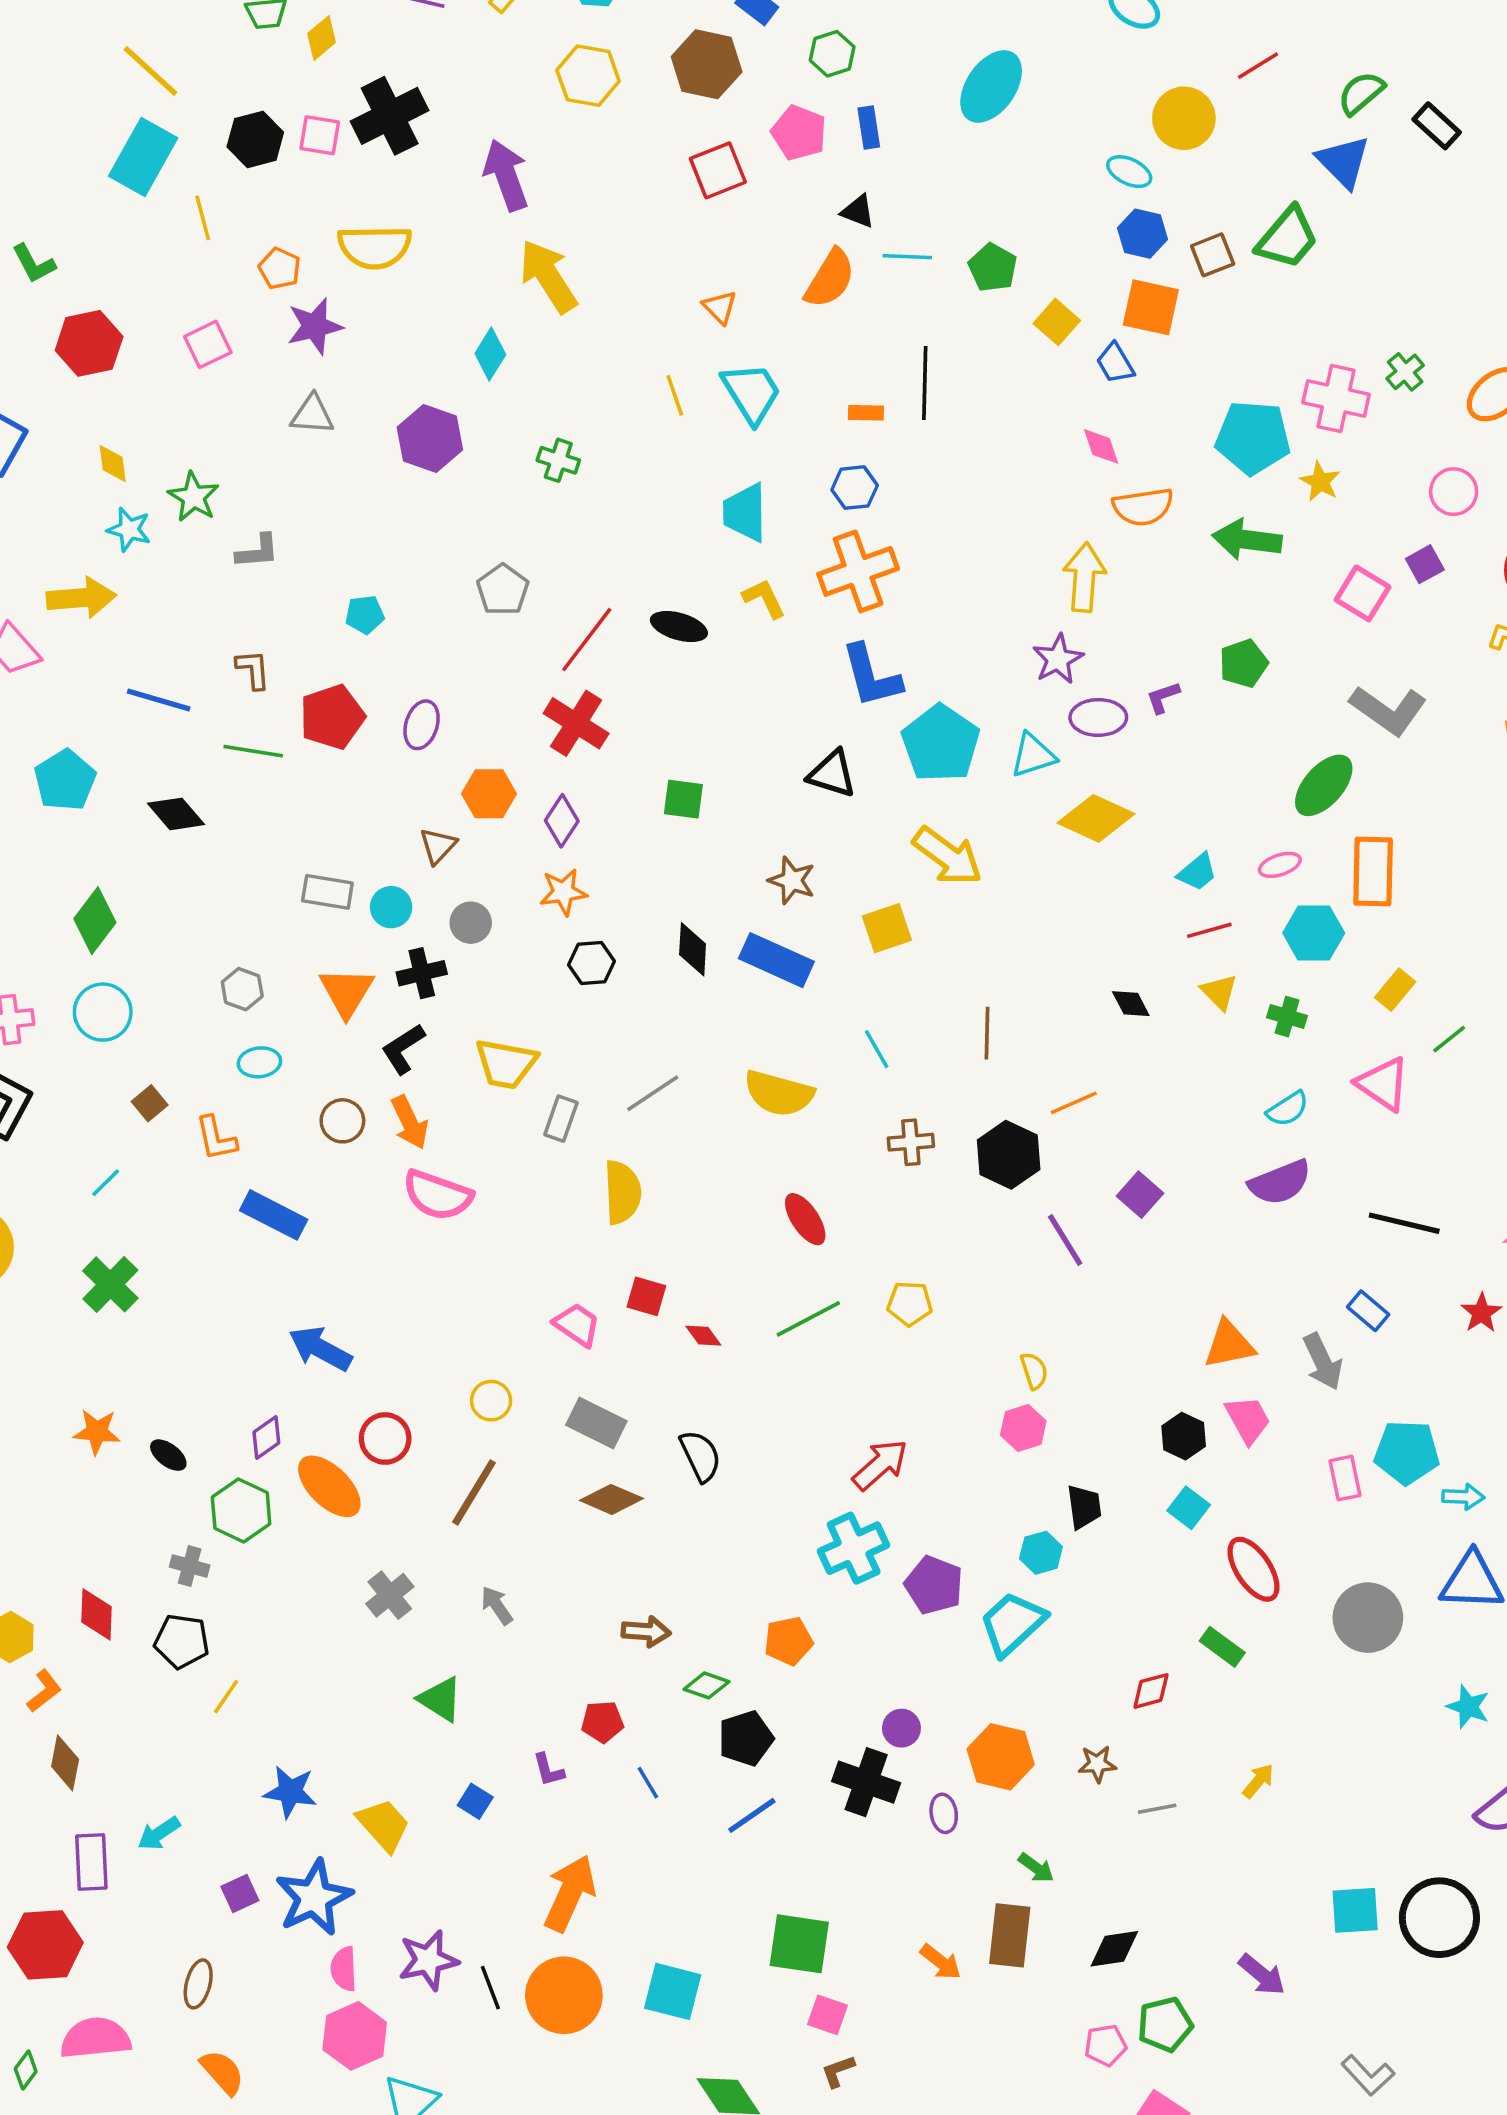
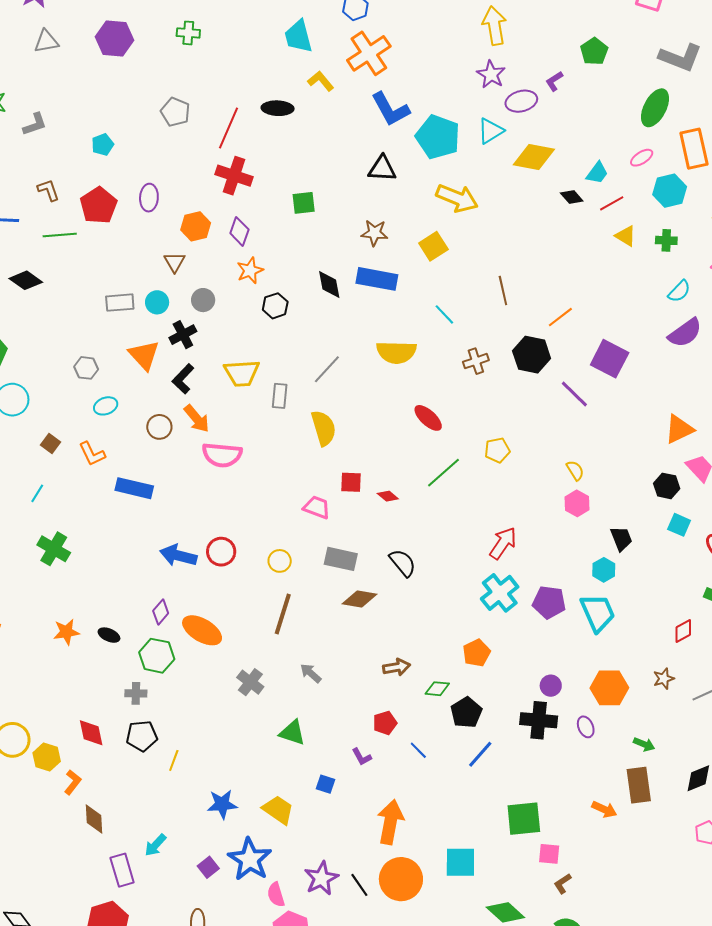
black diamond: (1131, 1004) -> (572, 197), moved
purple square: (1140, 1195) -> (610, 359), size x1.5
red circle: (385, 1438) -> (221, 552), moved
cyan trapezoid: (1012, 1624) -> (598, 613), turned 123

